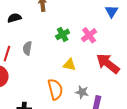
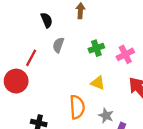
black semicircle: (14, 18) -> (47, 20), turned 72
gray semicircle: (27, 48) -> (58, 45), moved

